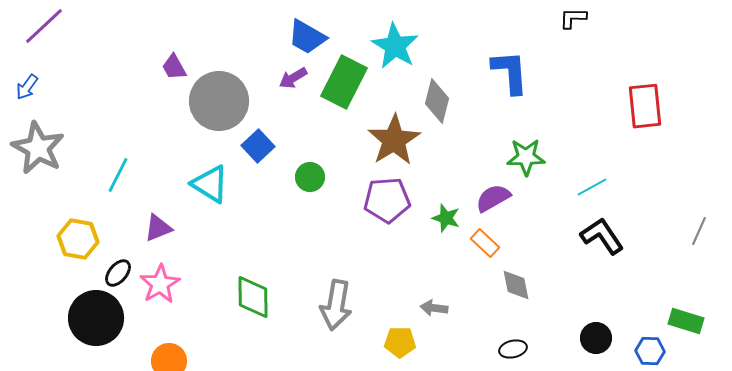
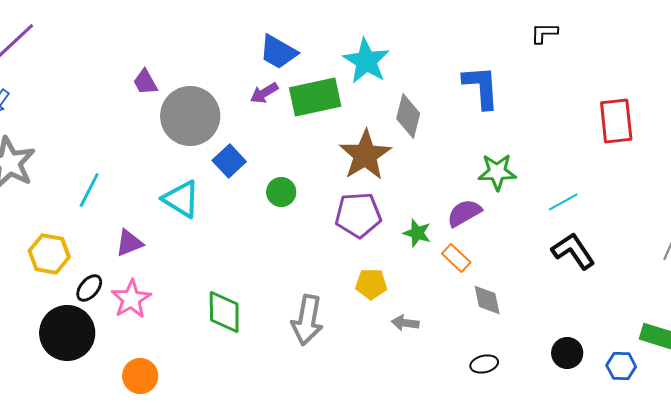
green rectangle: (344, 82) -> (315, 97), turned 51
yellow pentagon: (400, 342) -> (371, 284), moved

